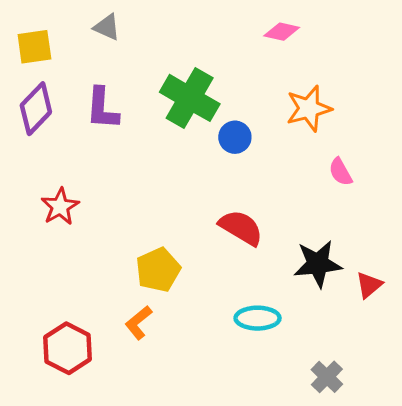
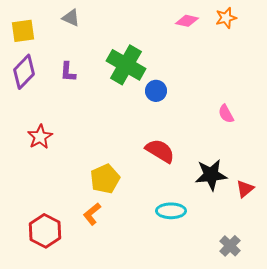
purple L-shape: (102, 109) -> (68, 72), size x0.7
orange star: (309, 109) -> (226, 18), moved, size x0.7
gray cross: (327, 377) -> (230, 246), moved

